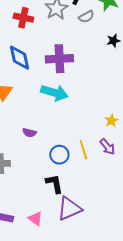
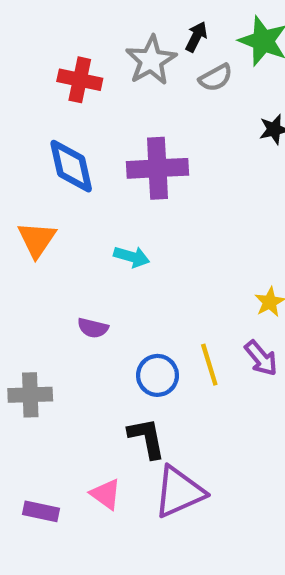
cyan arrow: (54, 93) -> (132, 257), moved, size x0.6
pink triangle: (35, 219) -> (106, 494), moved

